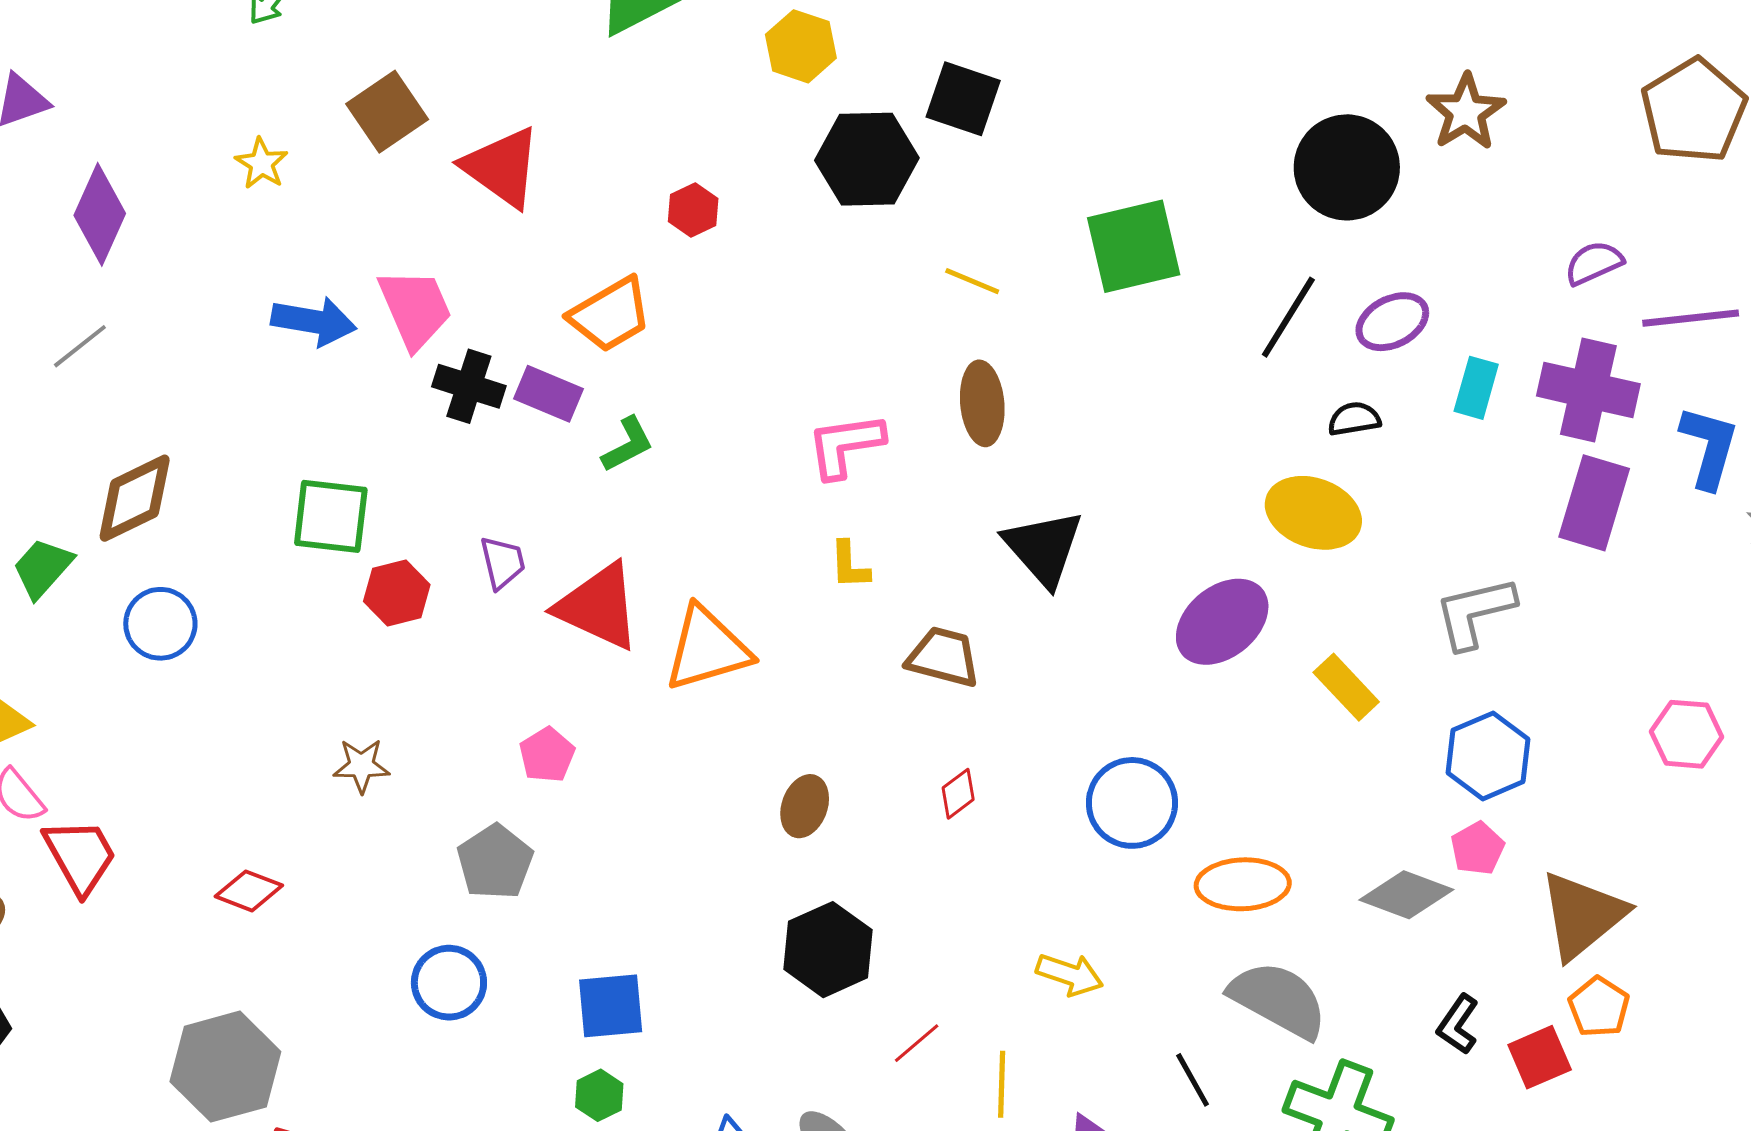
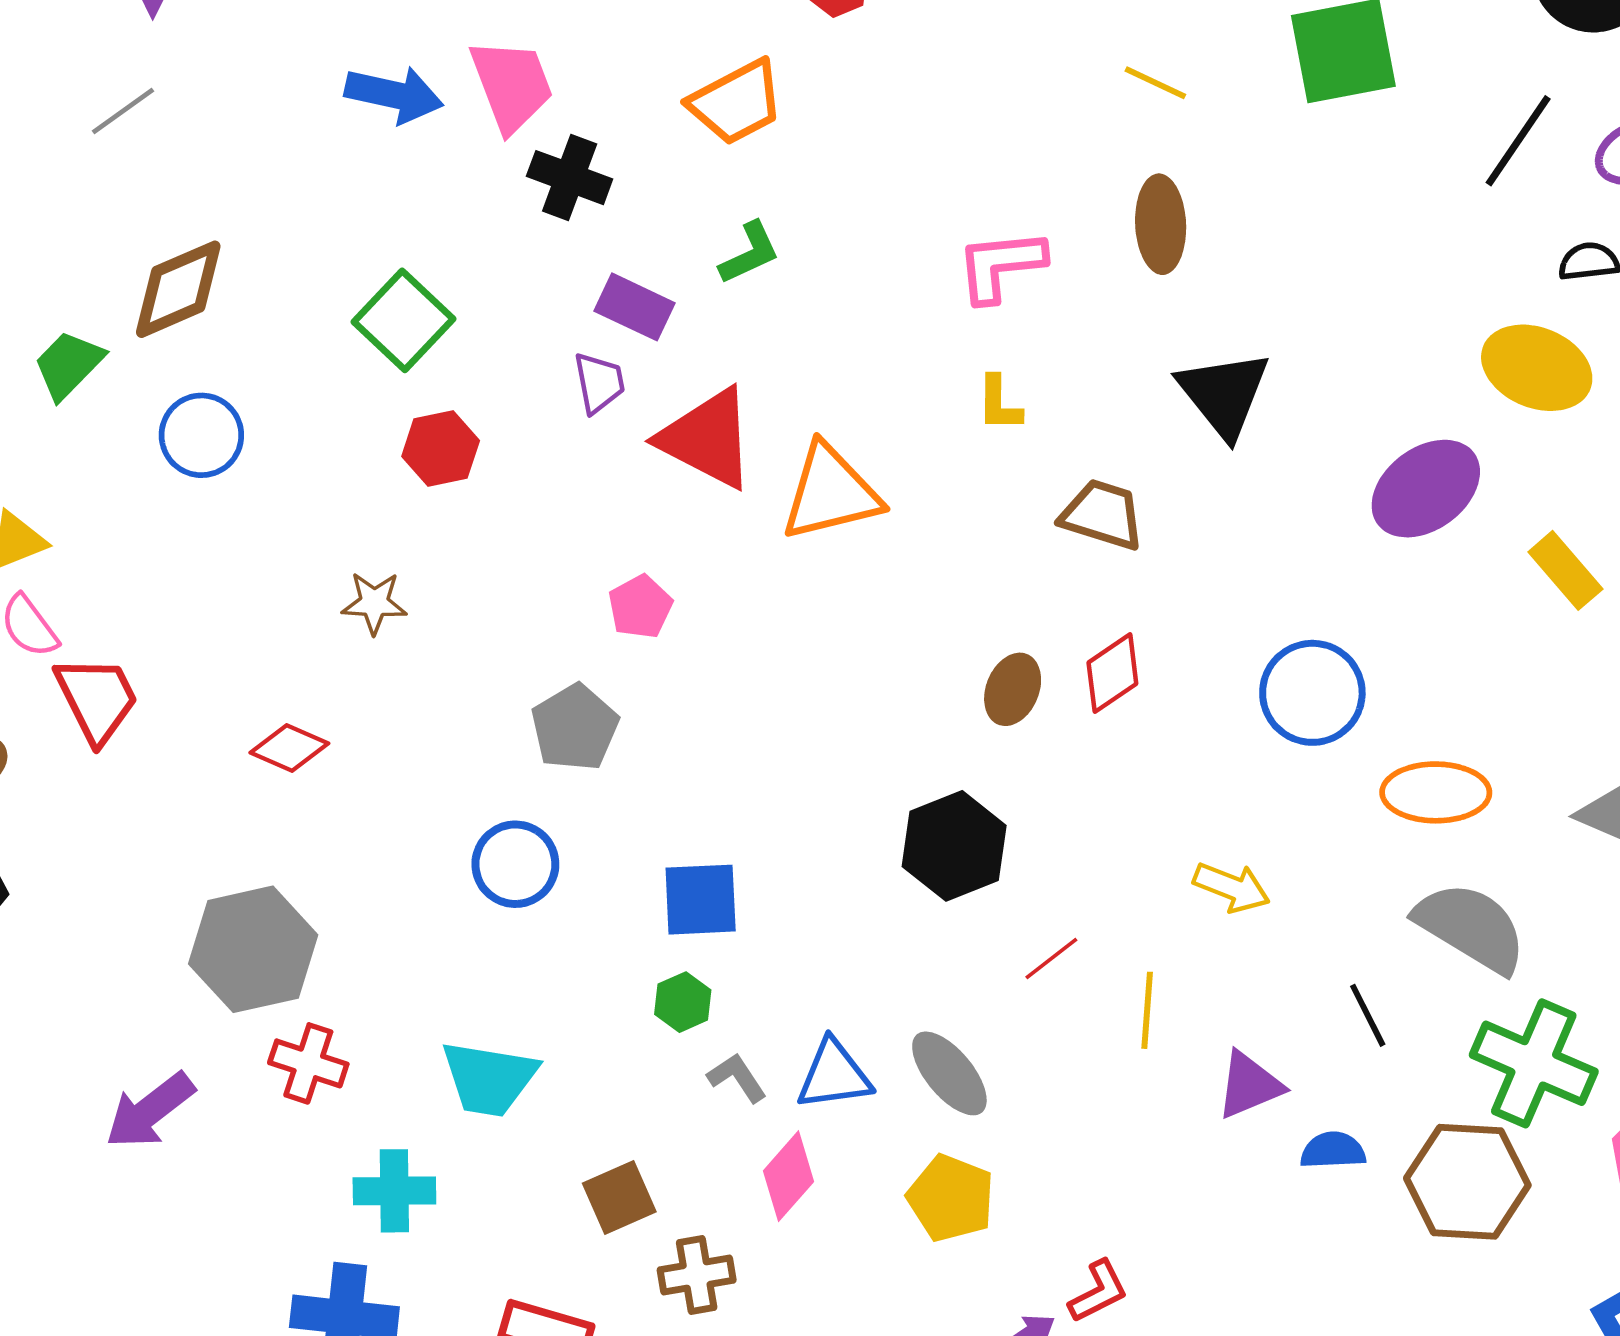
purple rectangle: (549, 394) -> (634, 307), moved
green square: (331, 516) -> (404, 320), turned 34
red hexagon: (397, 593) -> (441, 448), moved
brown star: (361, 766) -> (374, 603), moved
red diamond: (958, 794) -> (1112, 673), size x1.4
brown ellipse: (805, 806) -> (1013, 689), moved

